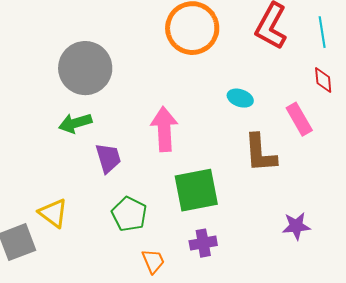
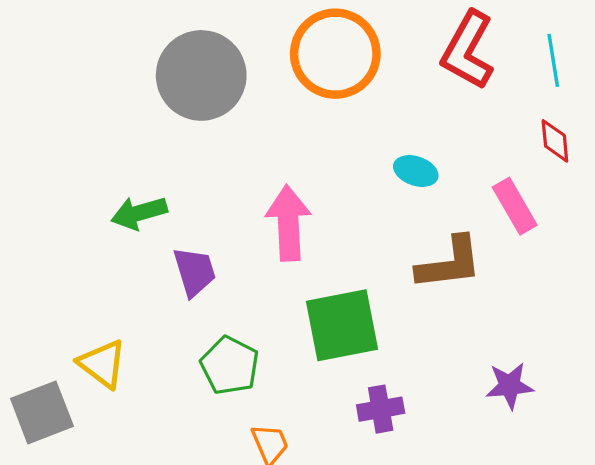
gray circle: (85, 68) -> (201, 75), moved
brown L-shape: (260, 153) -> (449, 263), turned -93
purple cross: (203, 243) -> (381, 409), moved

